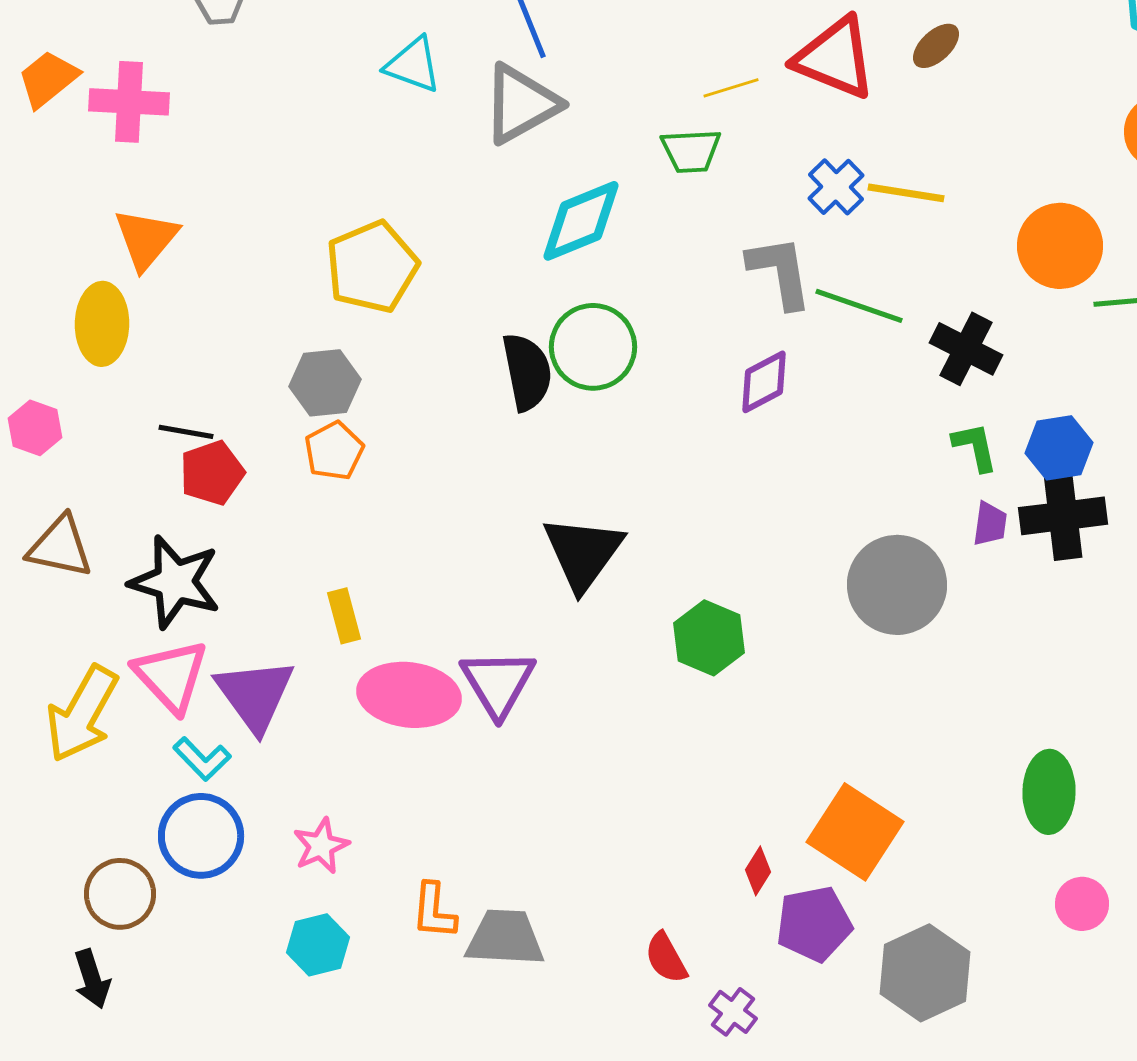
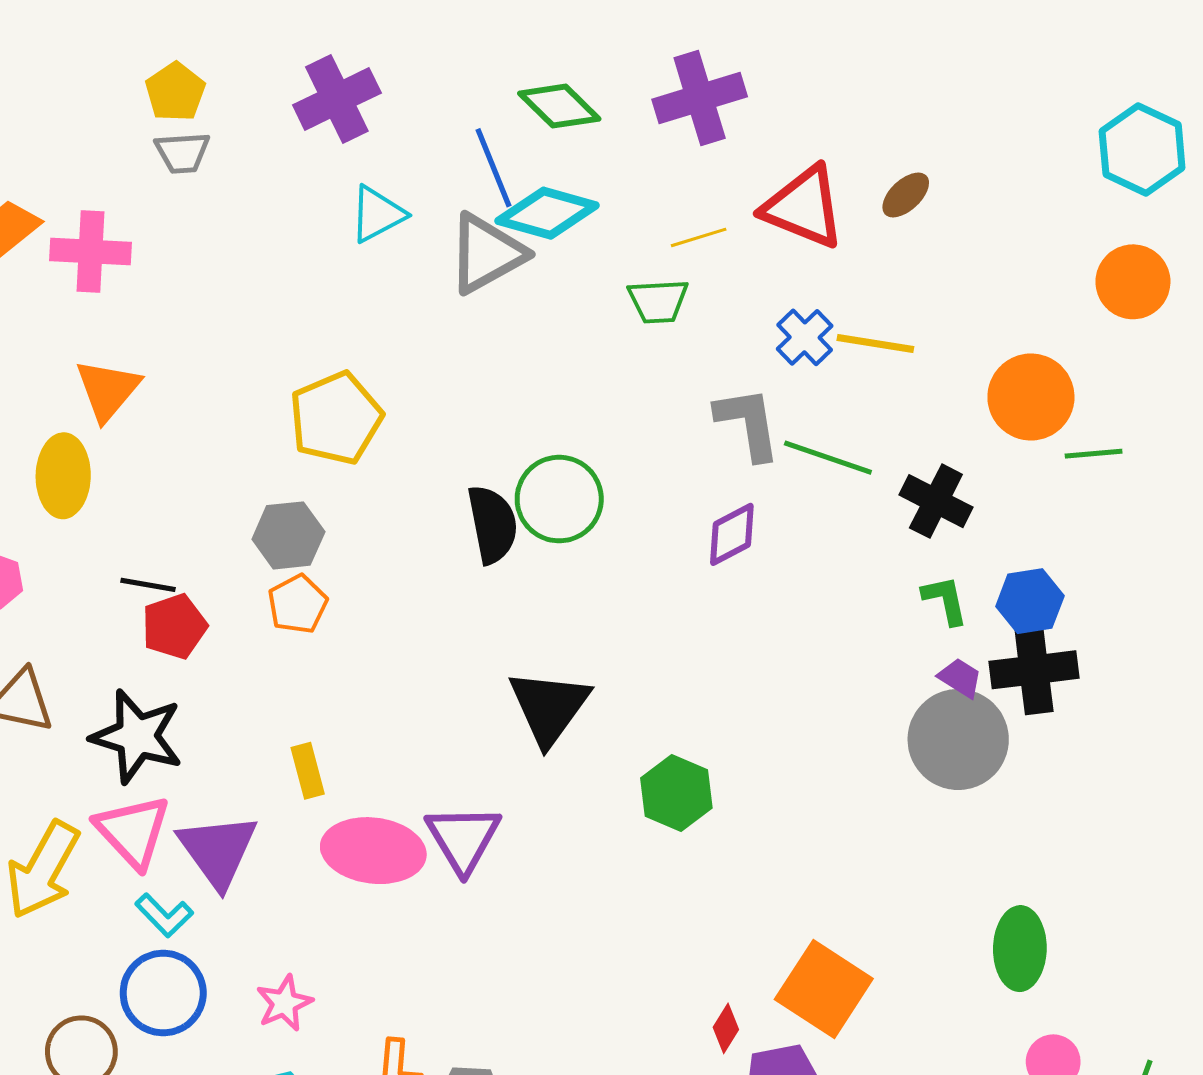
cyan triangle: (413, 65) -> (377, 214), turned -48
cyan diamond: (581, 221) -> (547, 213), moved, turned 38
purple trapezoid: (990, 524) -> (960, 678), turned -66
gray circle: (897, 585) -> (958, 739), moved

